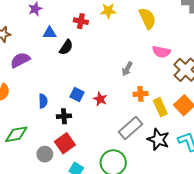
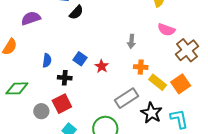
gray arrow: (127, 69) -> (131, 41), turned -32
yellow rectangle: (160, 107) -> (158, 82), turned -36

